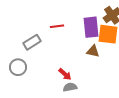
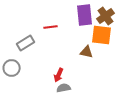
purple rectangle: (91, 27) -> (85, 15), moved
red arrow: (65, 74) -> (59, 75), turned 72

